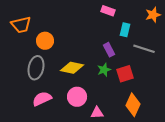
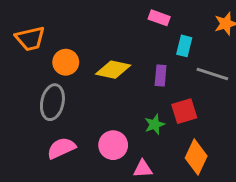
purple rectangle: (109, 50) -> (161, 76), turned 32
yellow diamond: (72, 68) -> (113, 70), moved
green star: (104, 70) -> (155, 124), moved

